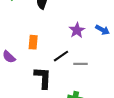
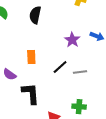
black L-shape: (43, 78) -> (31, 94), moved

